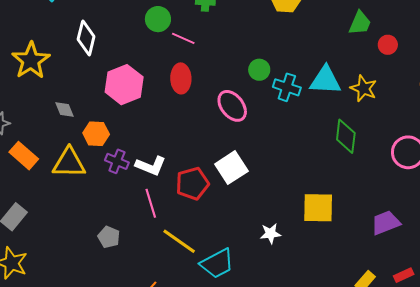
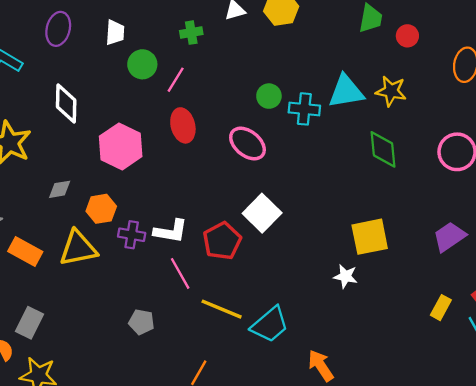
pink line: (183, 38) -> (176, 80), turned -70
gray diamond: (65, 109) -> (60, 189), turned -65
white star: (270, 234) -> (345, 276), moved, turned 30

